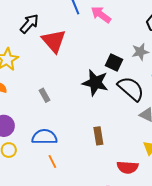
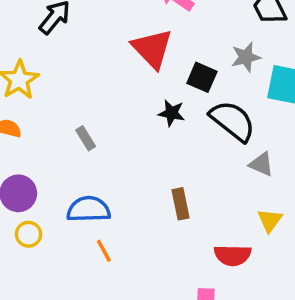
red triangle: (54, 41) -> (152, 49), moved
black star: (95, 83) -> (172, 113), size x0.6

